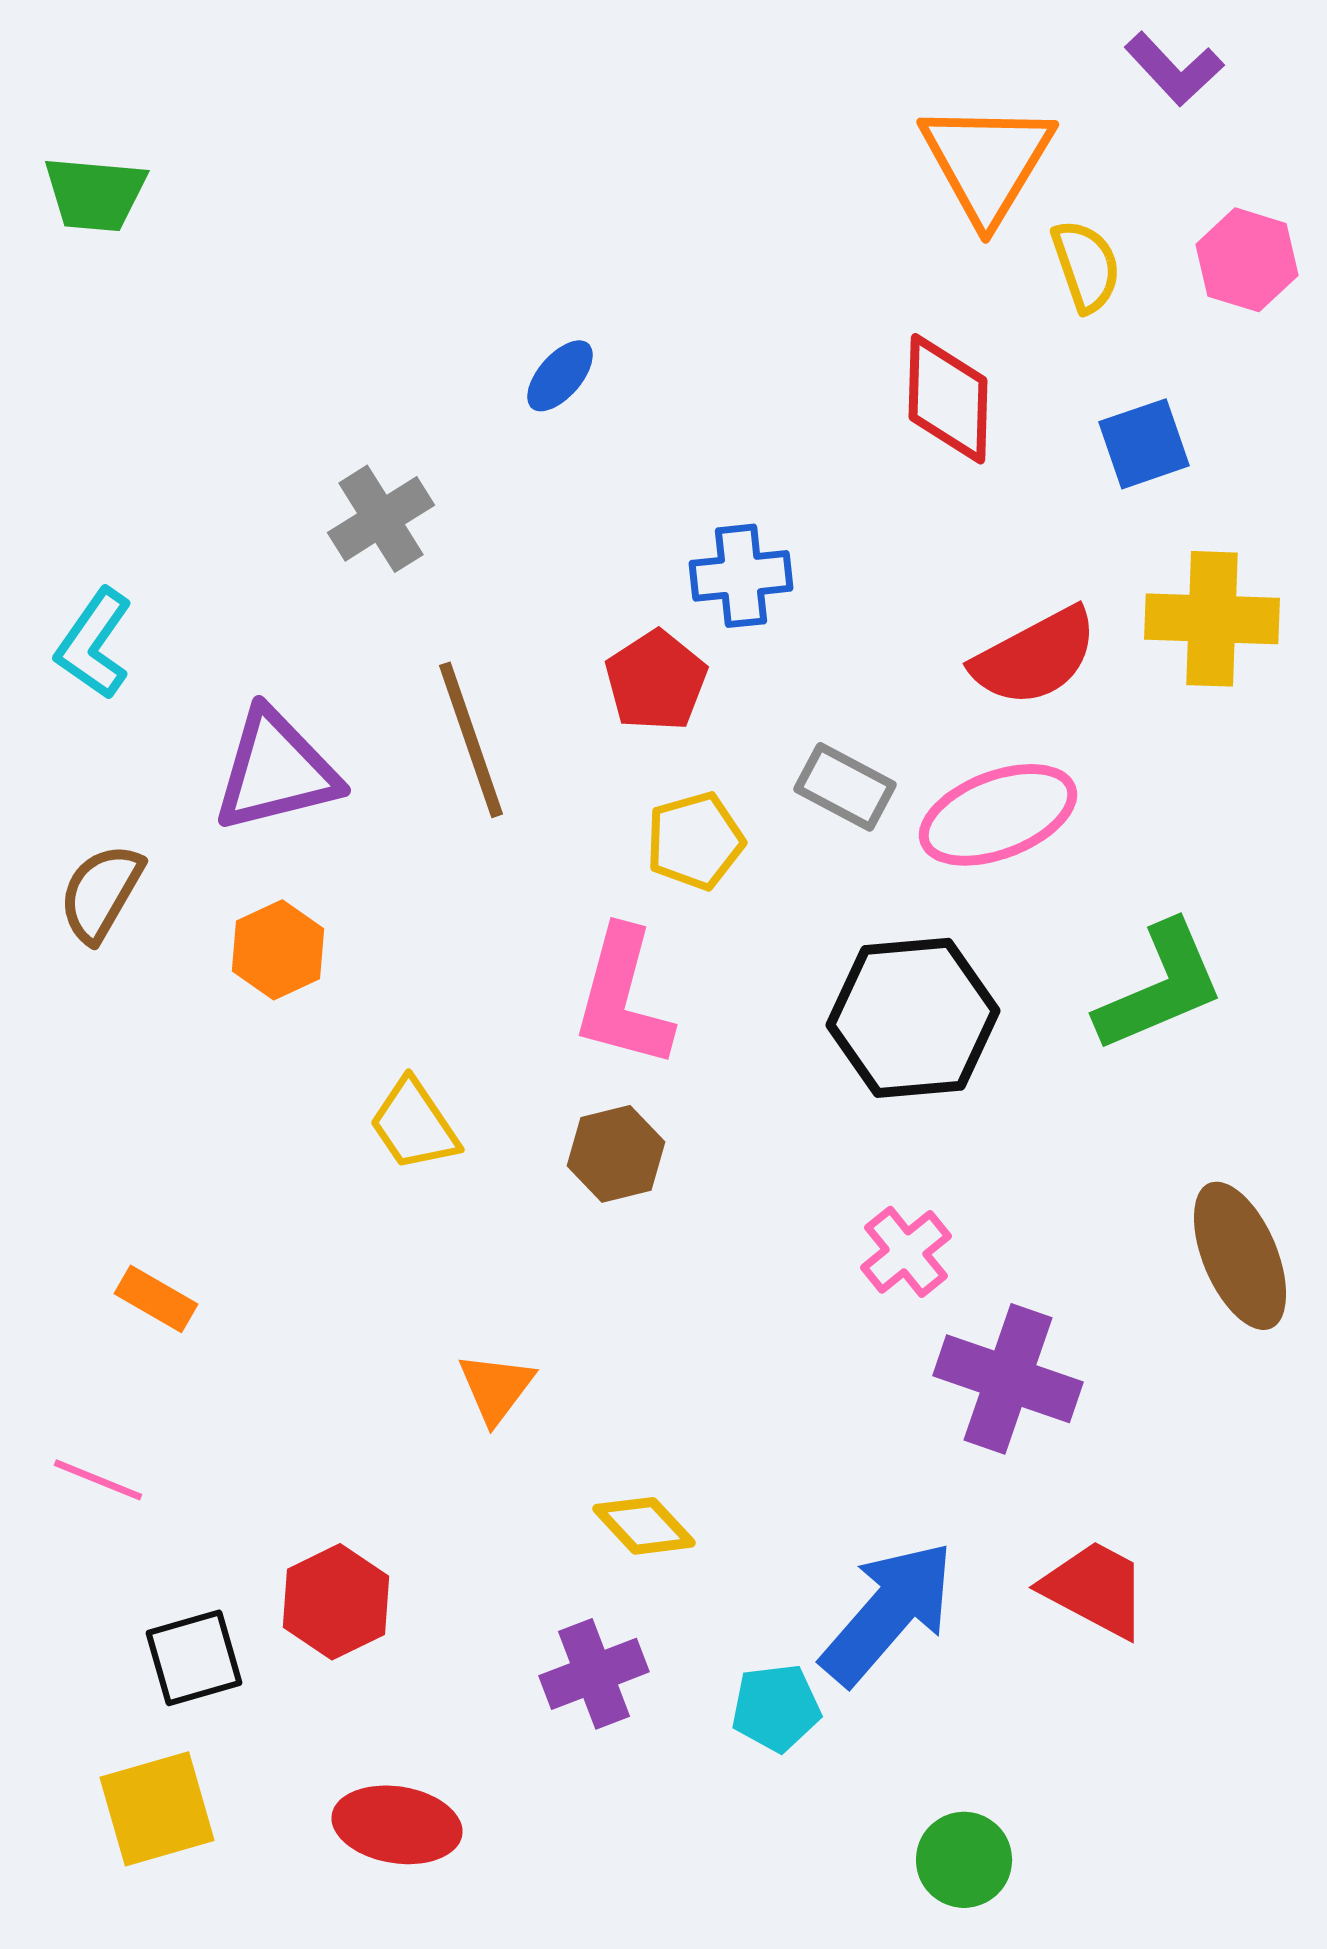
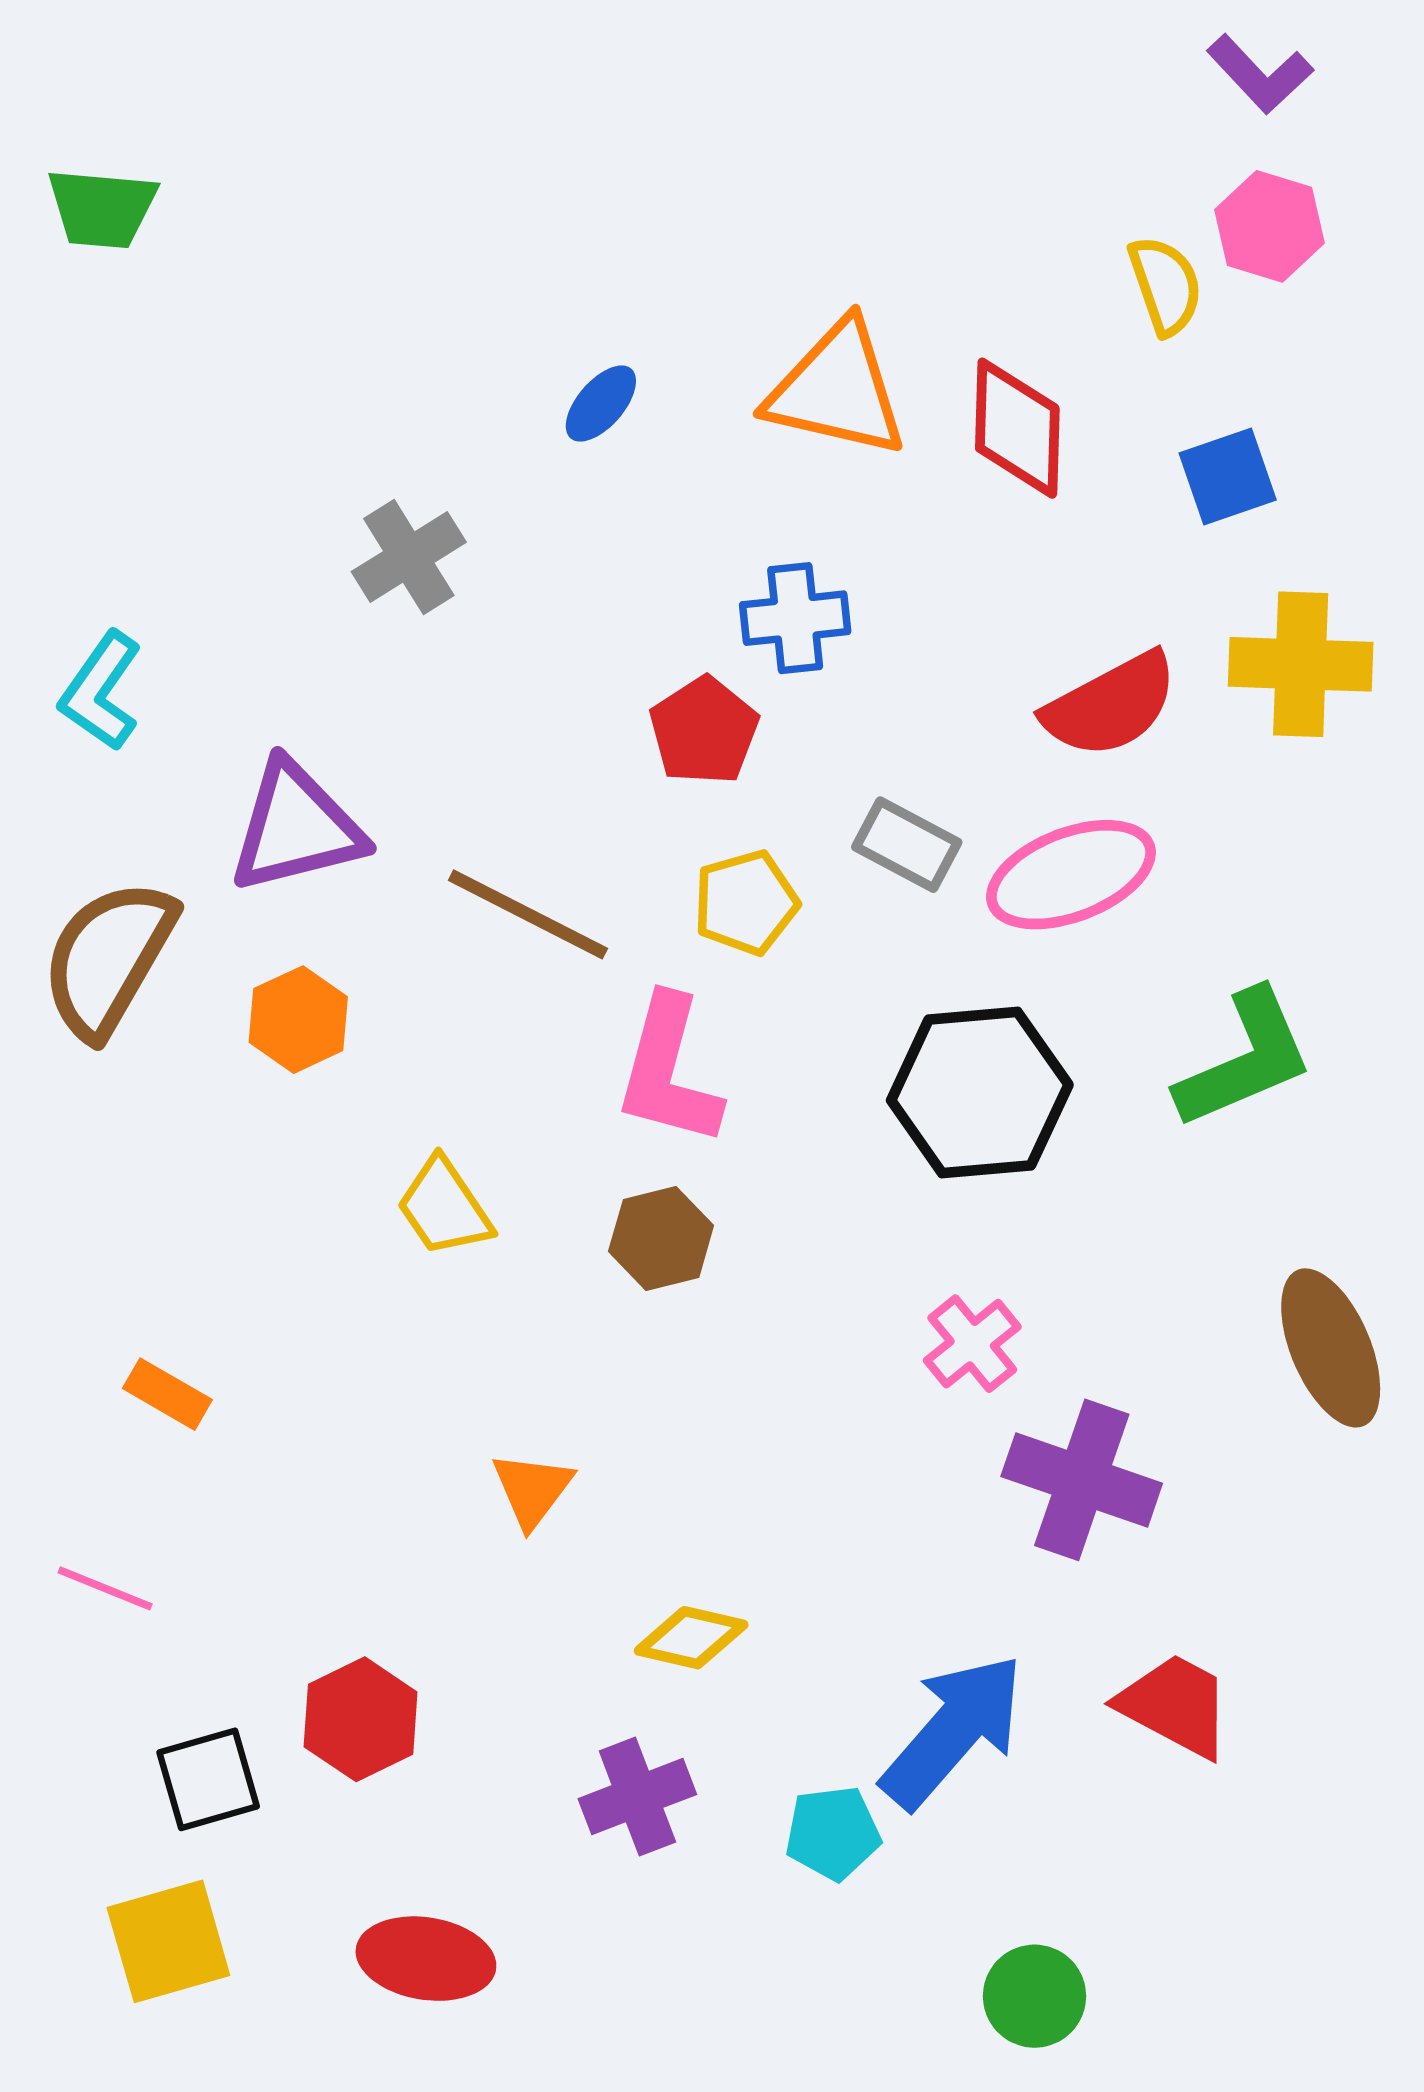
orange triangle: (987, 162) -> (837, 390), moved, turned -48
pink hexagon: (1247, 260) -> (1270, 226), moved
brown line: (471, 740) -> (528, 914), moved, turned -44
brown semicircle: (101, 893) -> (108, 958), size x1.5
yellow diamond: (644, 1526) -> (691, 1638), turned -34

